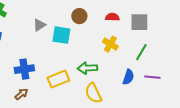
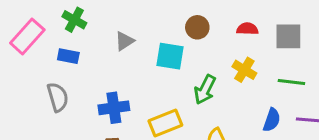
gray triangle: (39, 25) -> (124, 41), moved
green line: (141, 52) -> (291, 82), turned 66
green arrow: (87, 68) -> (205, 90), moved, turned -60

